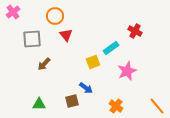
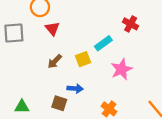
brown arrow: (44, 64) -> (55, 61), moved
blue arrow: (86, 88) -> (75, 89), turned -32
brown square: (72, 101) -> (59, 103), turned 32

